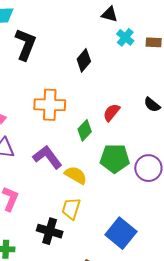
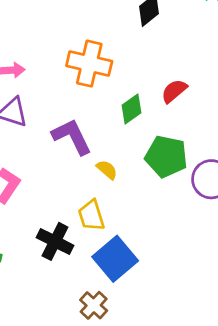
yellow semicircle: (76, 175) -> (107, 170), size x0.7
yellow trapezoid: (71, 209) -> (91, 215), turned -45
blue square: (121, 233) -> (115, 259), moved

